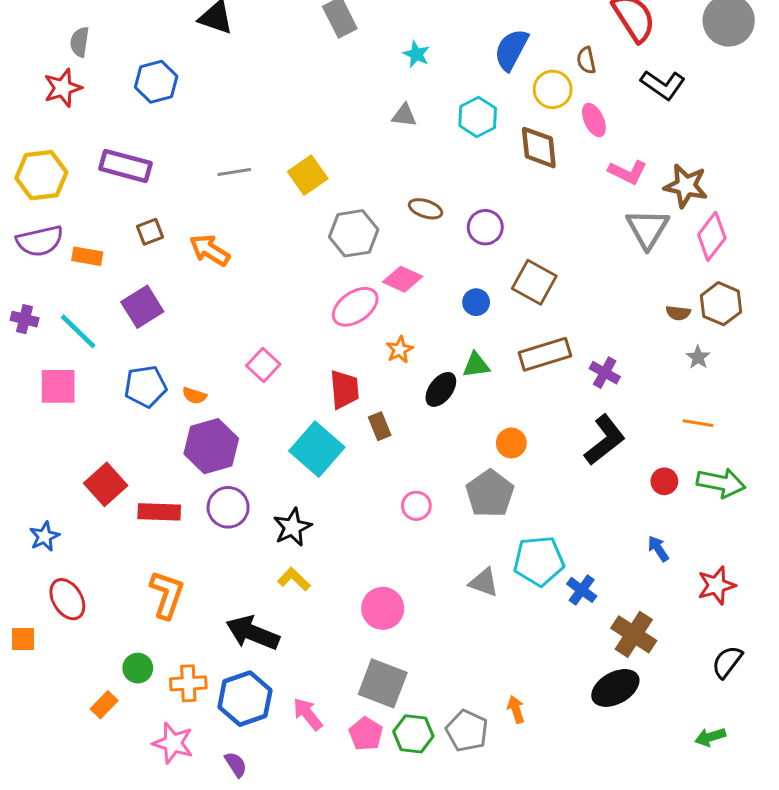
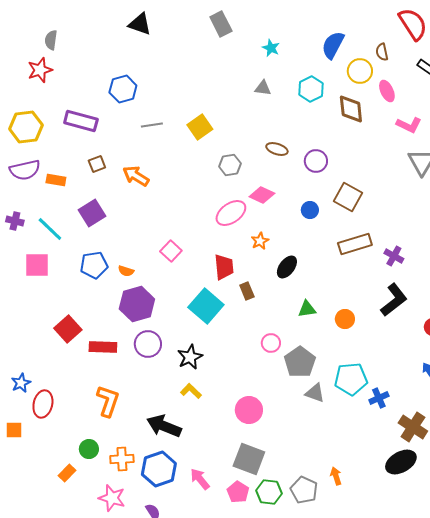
blue hexagon: (156, 82) -> (123, 89), moved
gray hexagon: (354, 233) -> (230, 165), size x0.7
green triangle: (476, 365) -> (307, 309), moved
orange circle: (511, 443) -> (345, 319), moved
gray pentagon: (490, 494) -> (300, 362), moved
blue star: (44, 536) -> (21, 383), moved
blue cross: (582, 590) -> (379, 398), turned 30
red ellipse: (67, 599) -> (43, 404), turned 44

